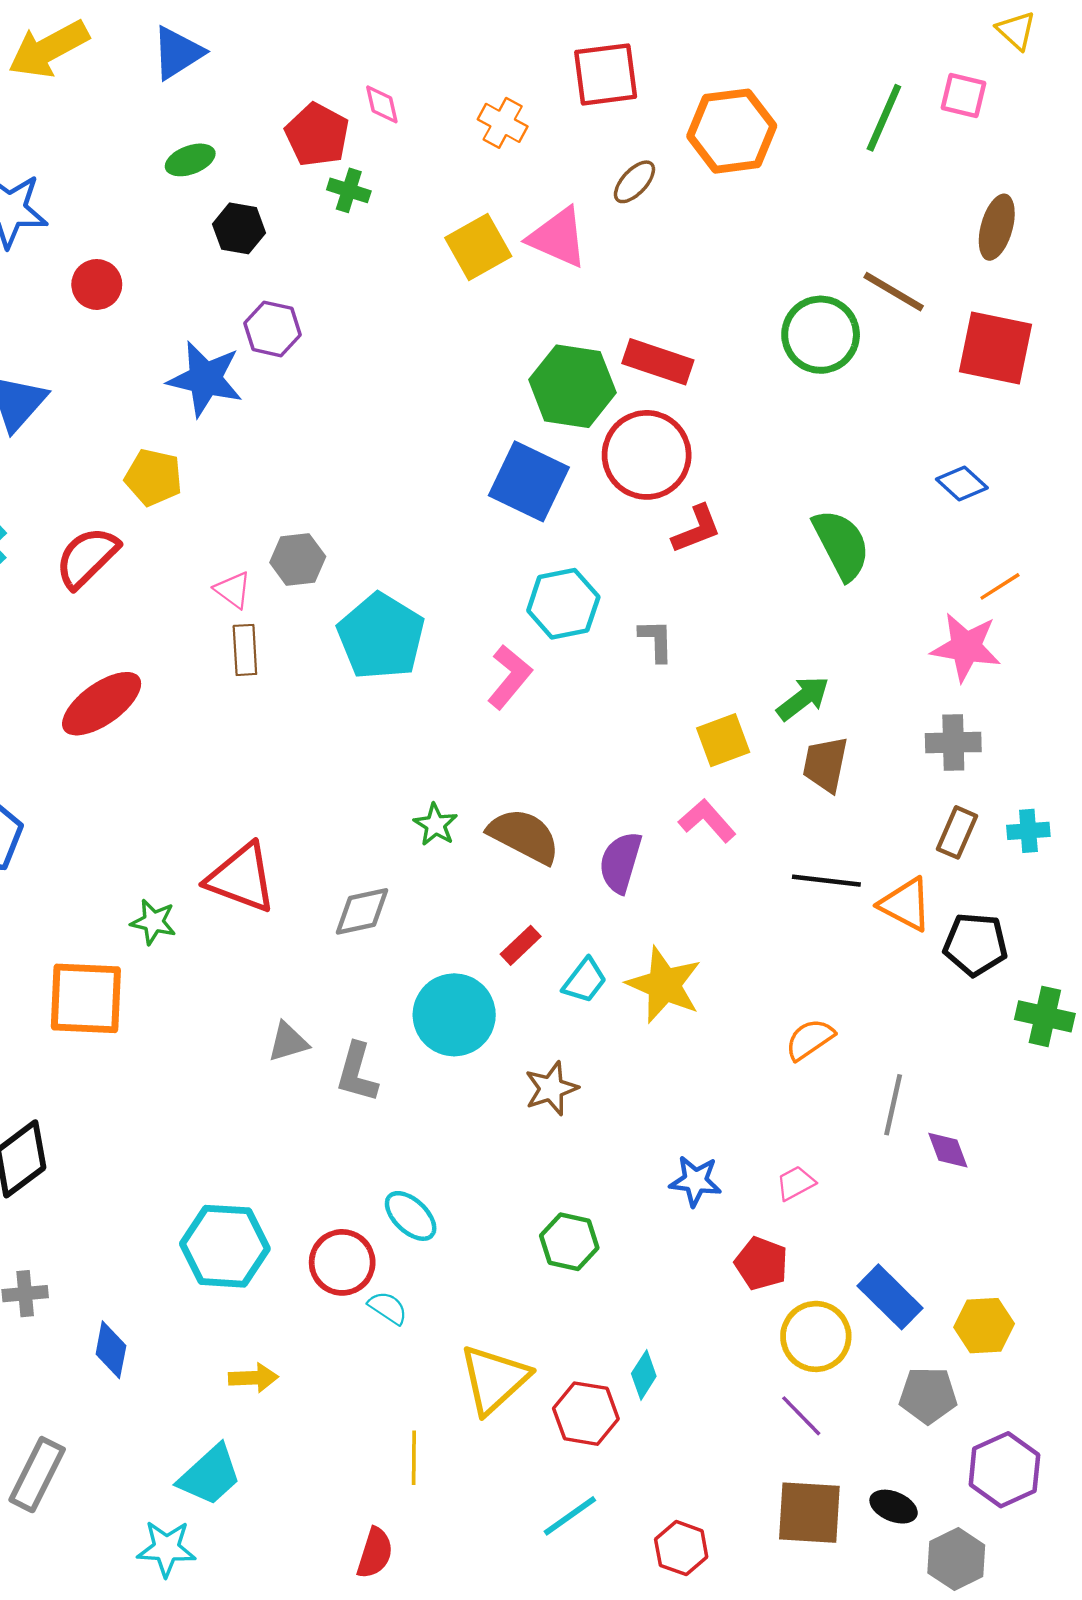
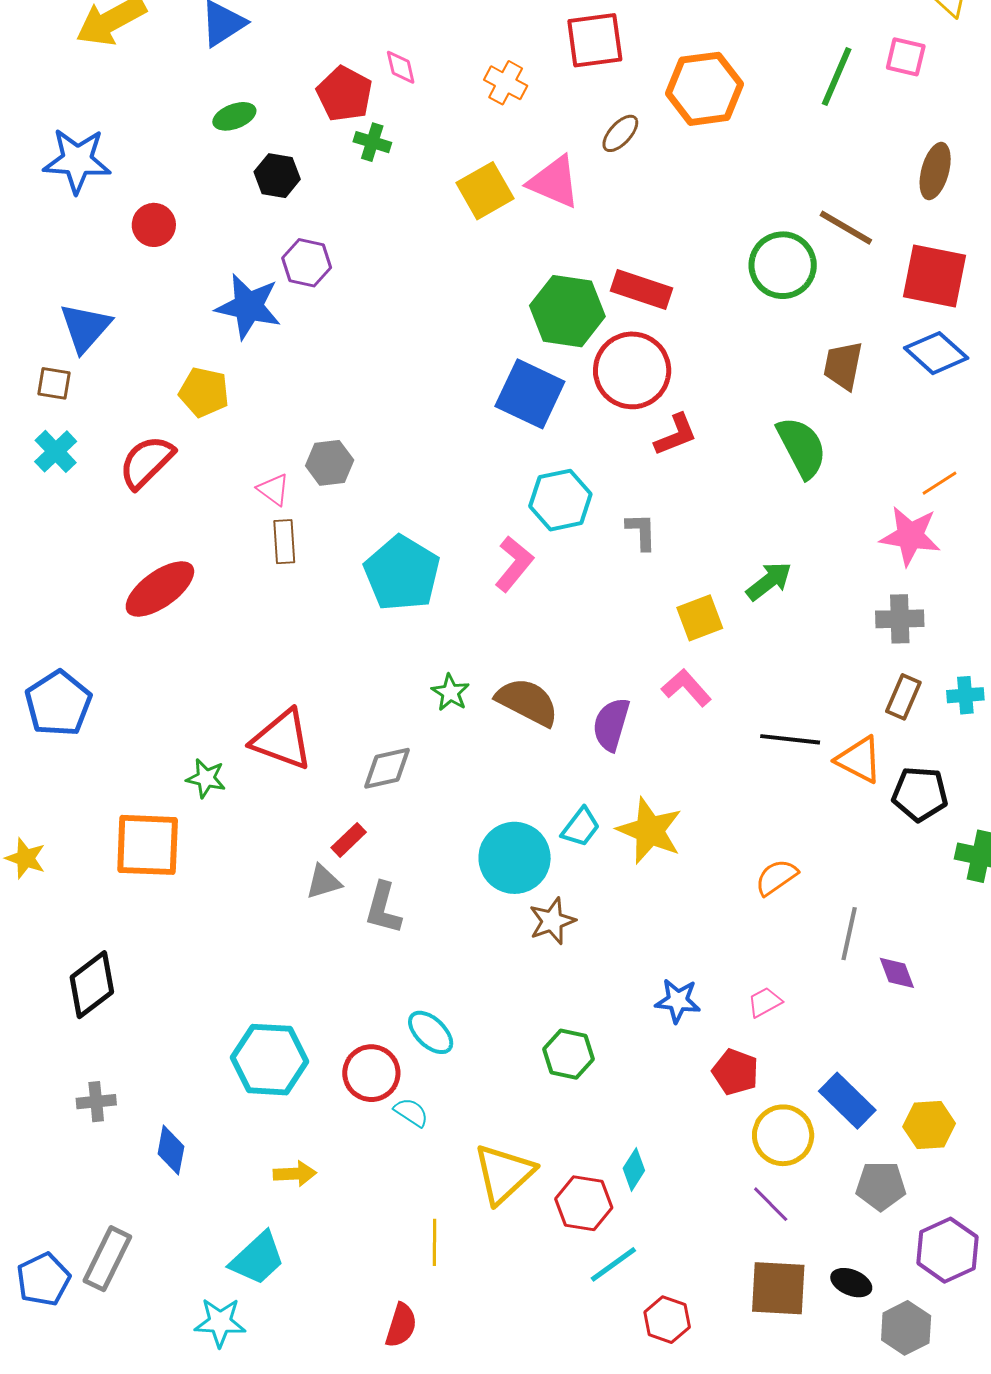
blue diamond: (962, 484) -> (936, 353), moved, size x1.4
cyan pentagon: (381, 636) -> (402, 573), moved
brown trapezoid: (825, 764) -> (843, 366), moved
red rectangle: (521, 945) -> (349, 840), moved
cyan circle: (454, 1015) -> (515, 858), moved
cyan line: (570, 1516) -> (613, 1264), moved

